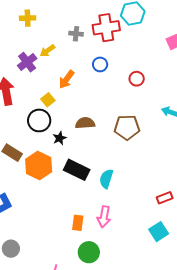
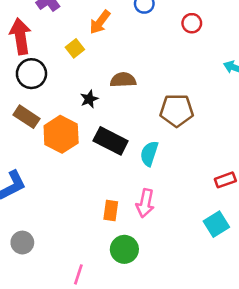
black circle: (39, 120) -> (31, 74), moved
brown pentagon: (127, 127) -> (177, 110), moved

